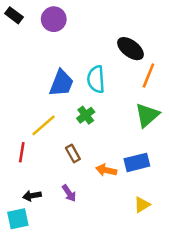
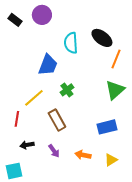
black rectangle: (14, 15) -> (15, 20), moved
cyan semicircle: (96, 79) -> (71, 43), moved
brown rectangle: (73, 154) -> (57, 120), size x1.5
orange arrow: (106, 170) -> (83, 155), moved
black arrow: (32, 196) -> (27, 145), moved

